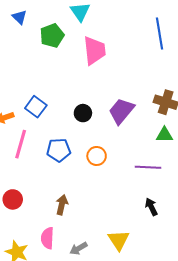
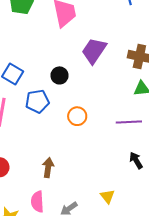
purple trapezoid: (121, 111) -> (94, 51), moved
blue pentagon: (59, 150) -> (37, 101), moved
yellow triangle: (119, 240) -> (107, 196), size x0.7

